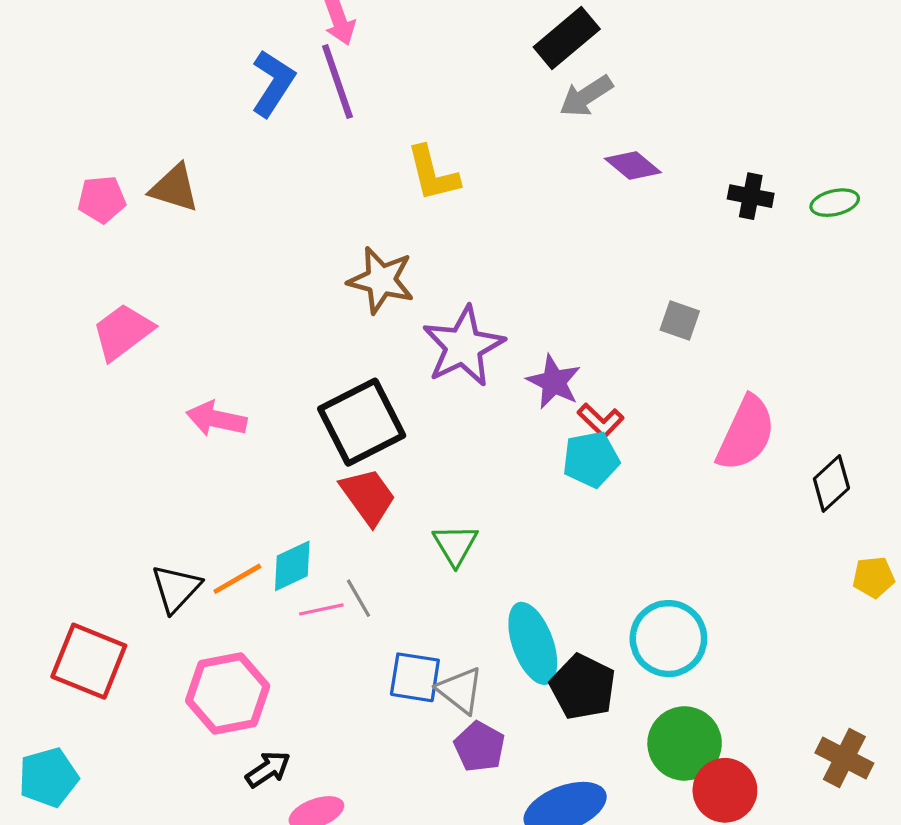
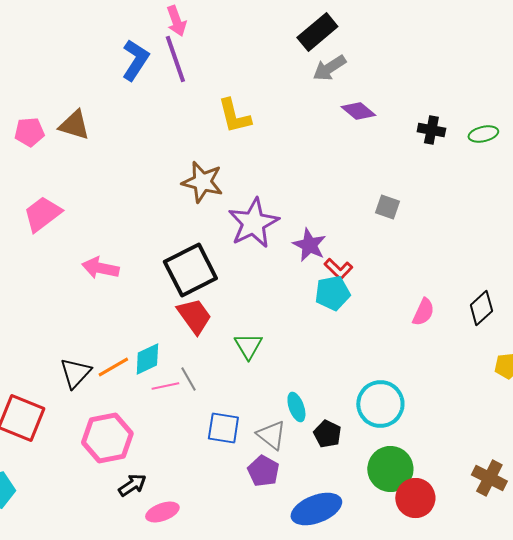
pink semicircle: (746, 433) -> (423, 312), moved, size x0.6
cyan ellipse: (533, 643) -> (296, 407), size x0.6
black pentagon: (583, 687) -> (327, 434), size x0.7
gray triangle: (460, 690) -> (271, 435), moved

